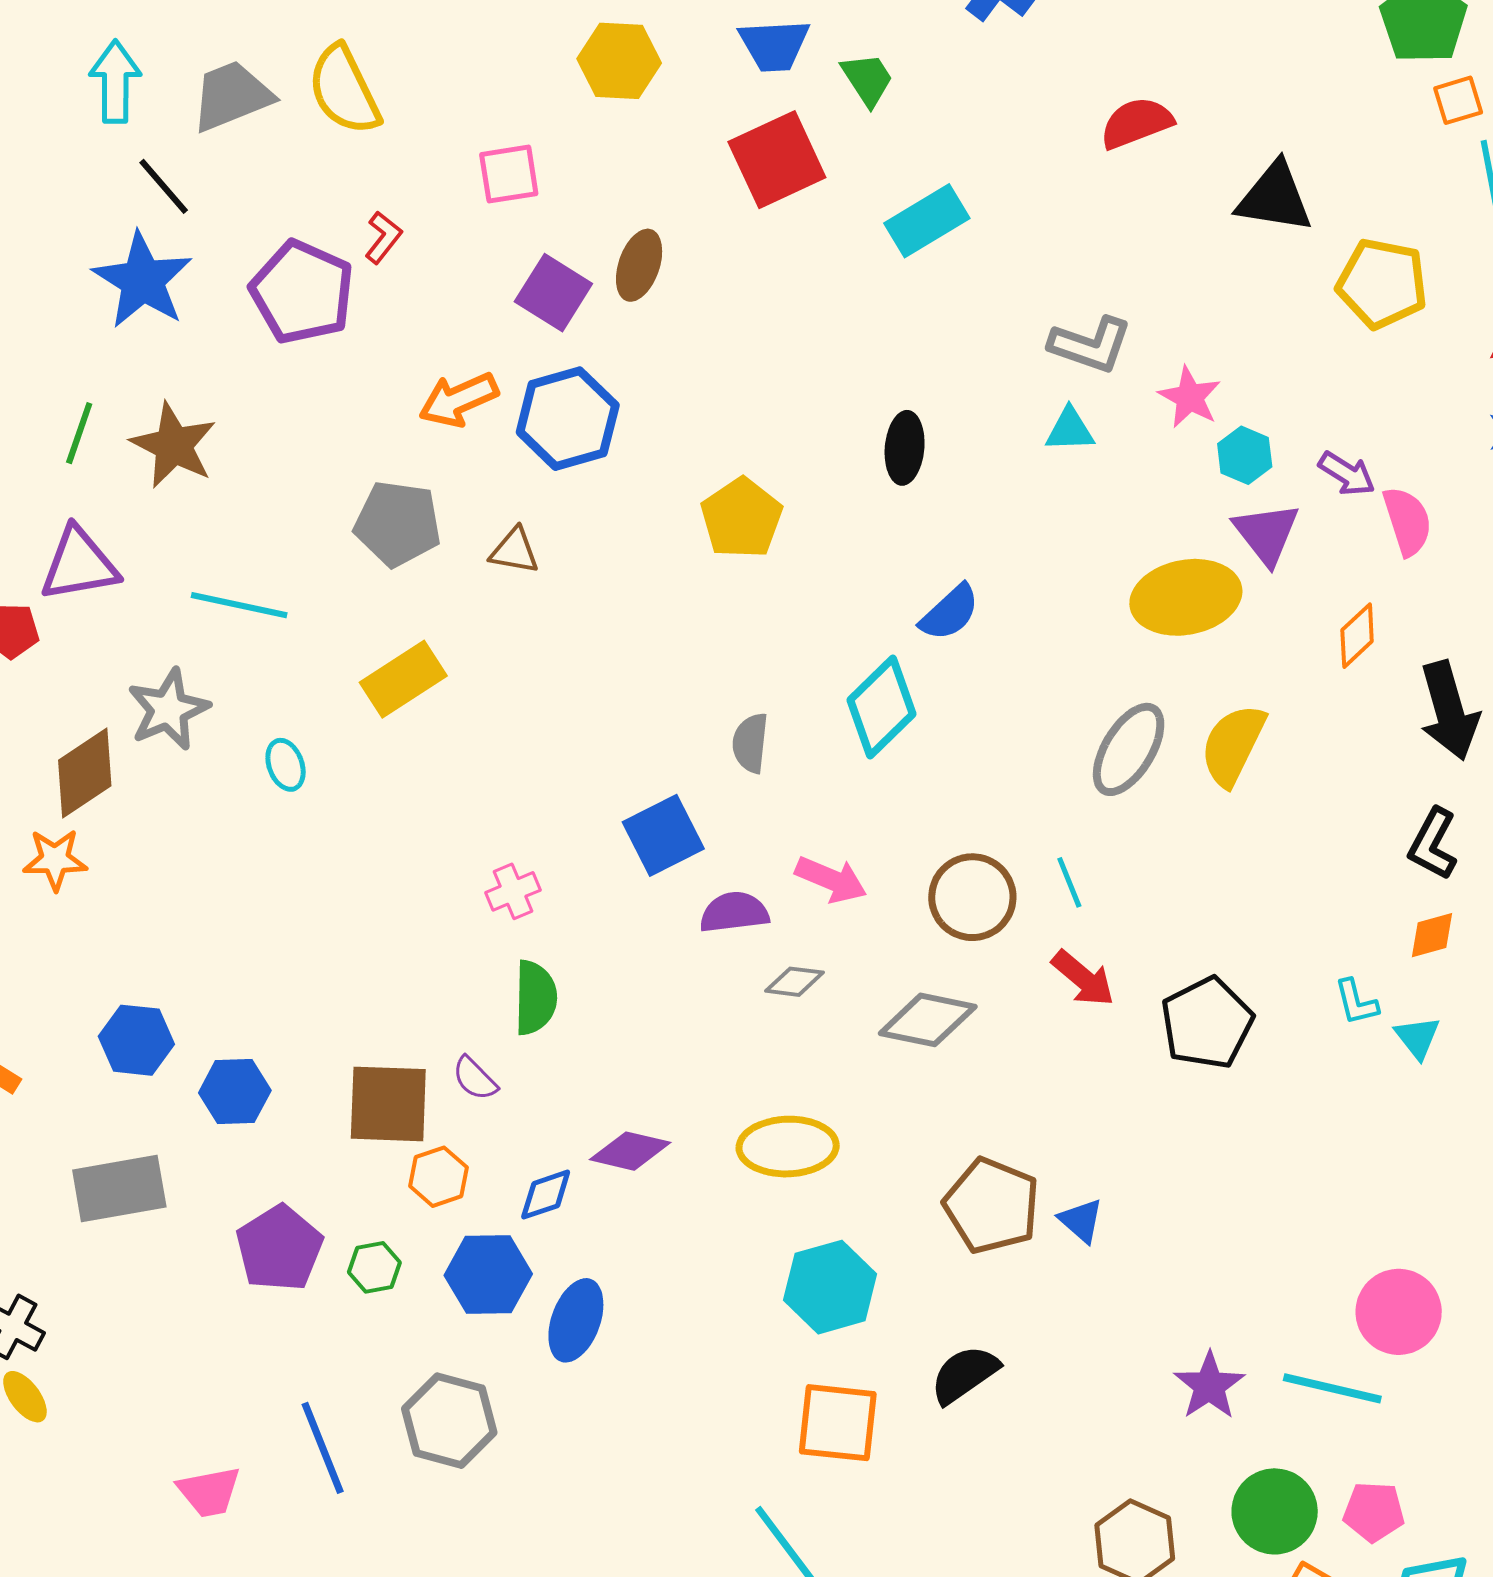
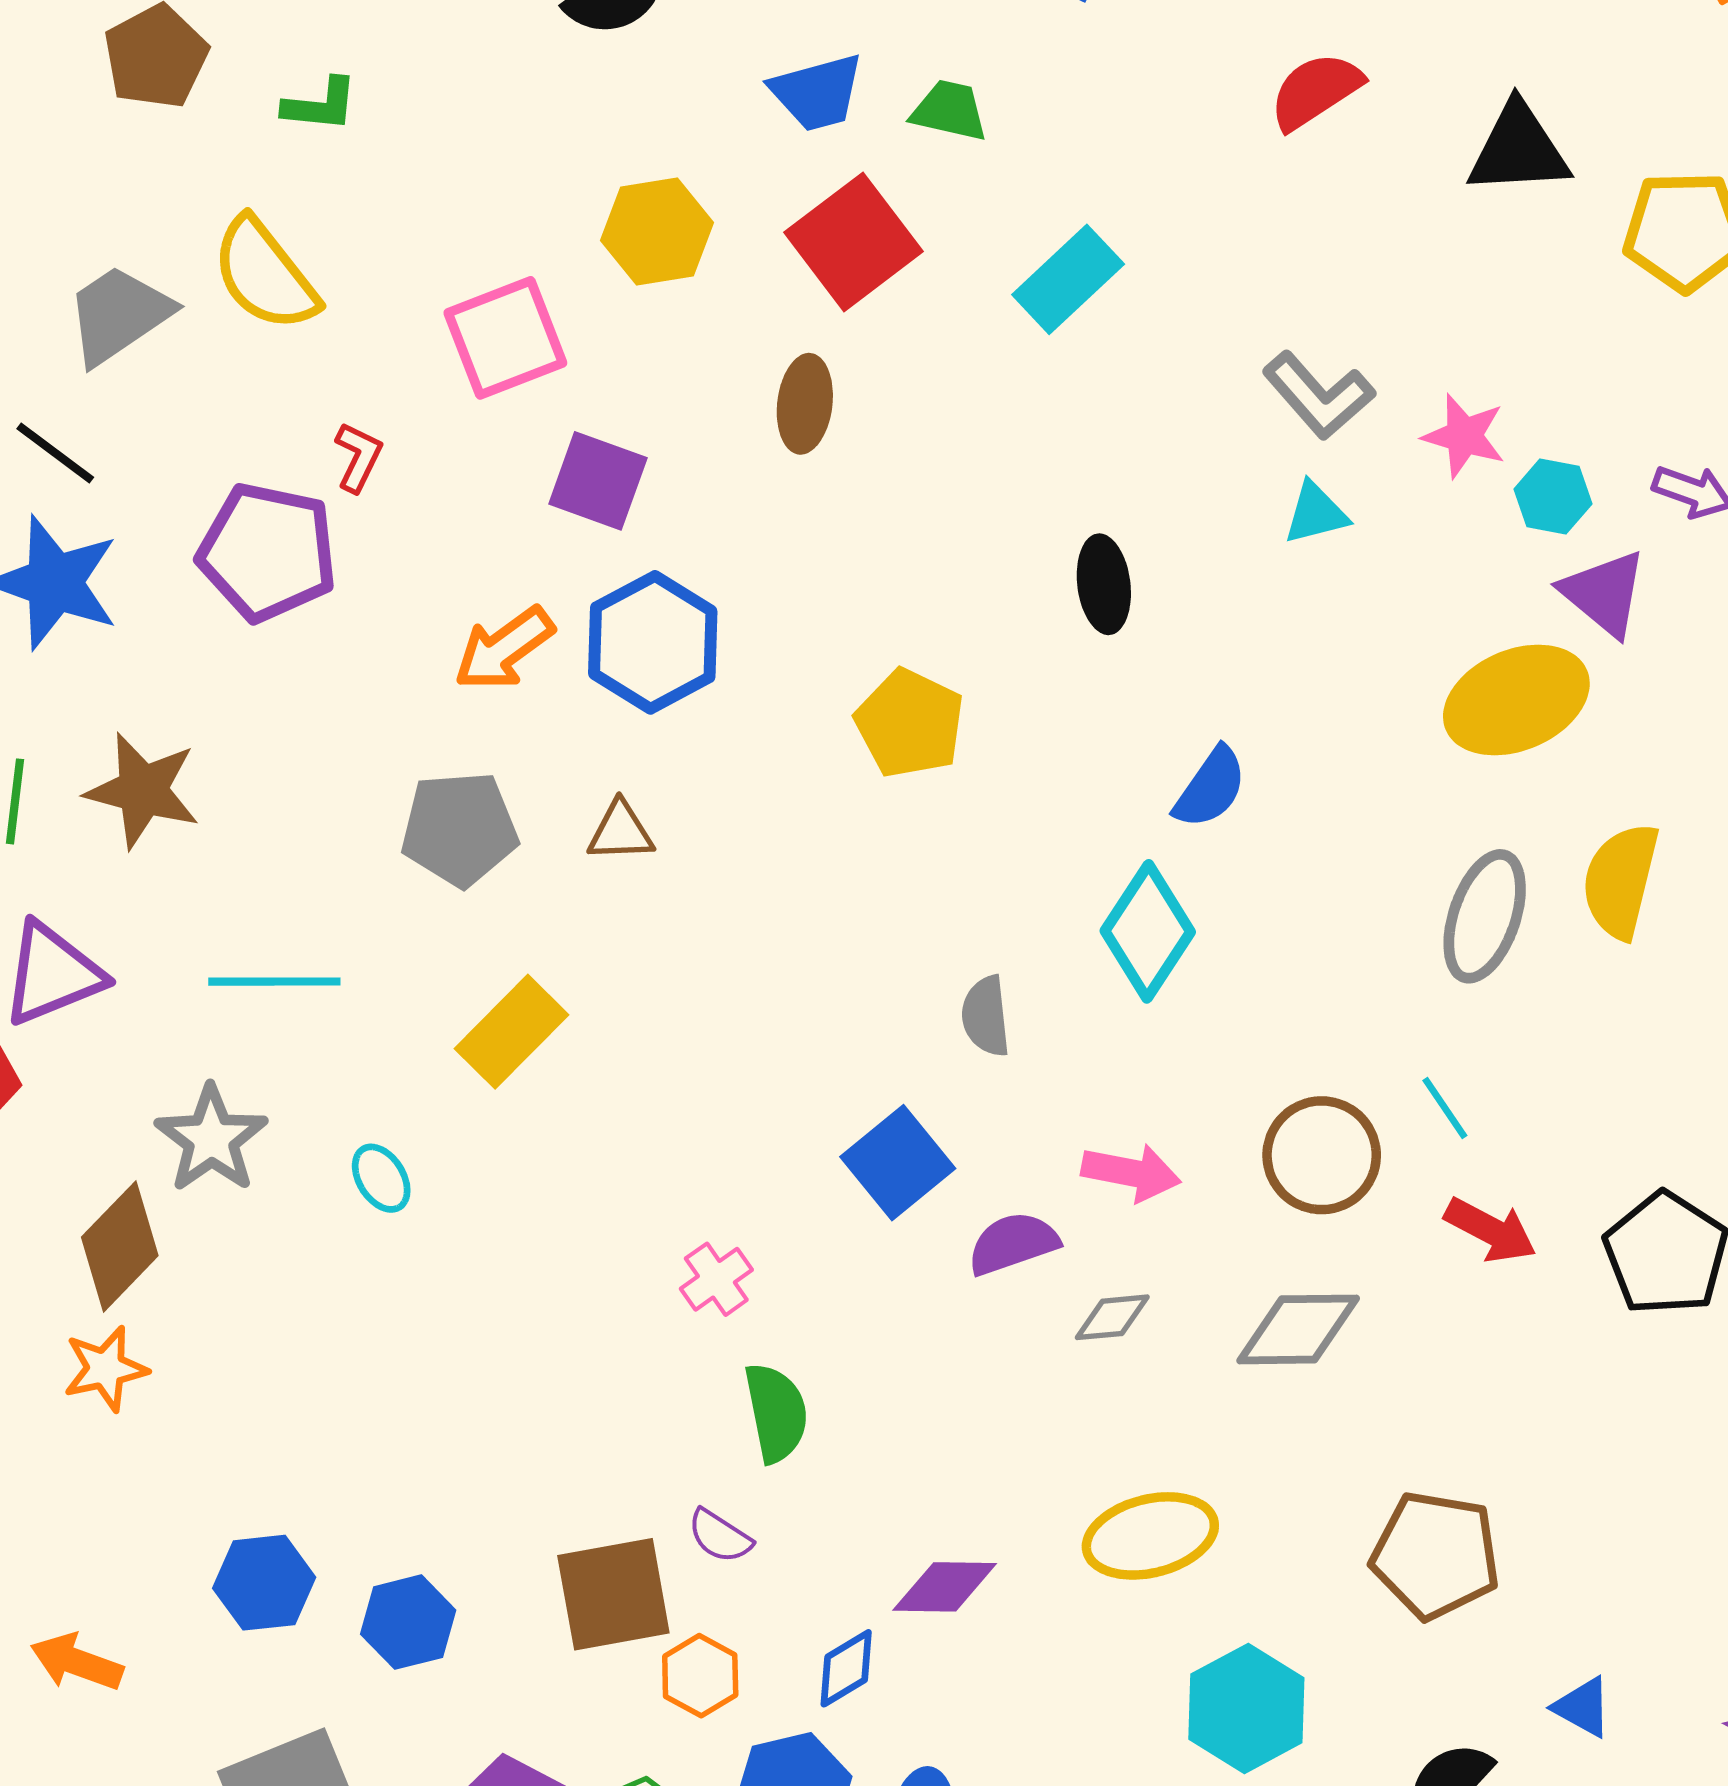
yellow hexagon: (619, 61) -> (657, 231), moved
green trapezoid: (867, 79) -> (949, 111), turned -32
pink square: (509, 174) -> (505, 338), size x1.4
brown ellipse: (639, 265) -> (805, 404), moved
gray L-shape: (1090, 345) -> (1319, 396), turned 42
blue triangle: (1081, 1221) -> (1583, 1707), moved

